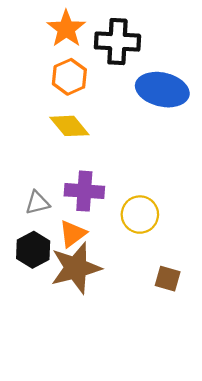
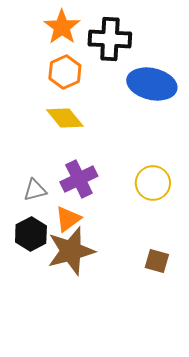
purple cross: (84, 191) -> (79, 179), turned -30
yellow circle: (140, 215) -> (153, 183), moved

